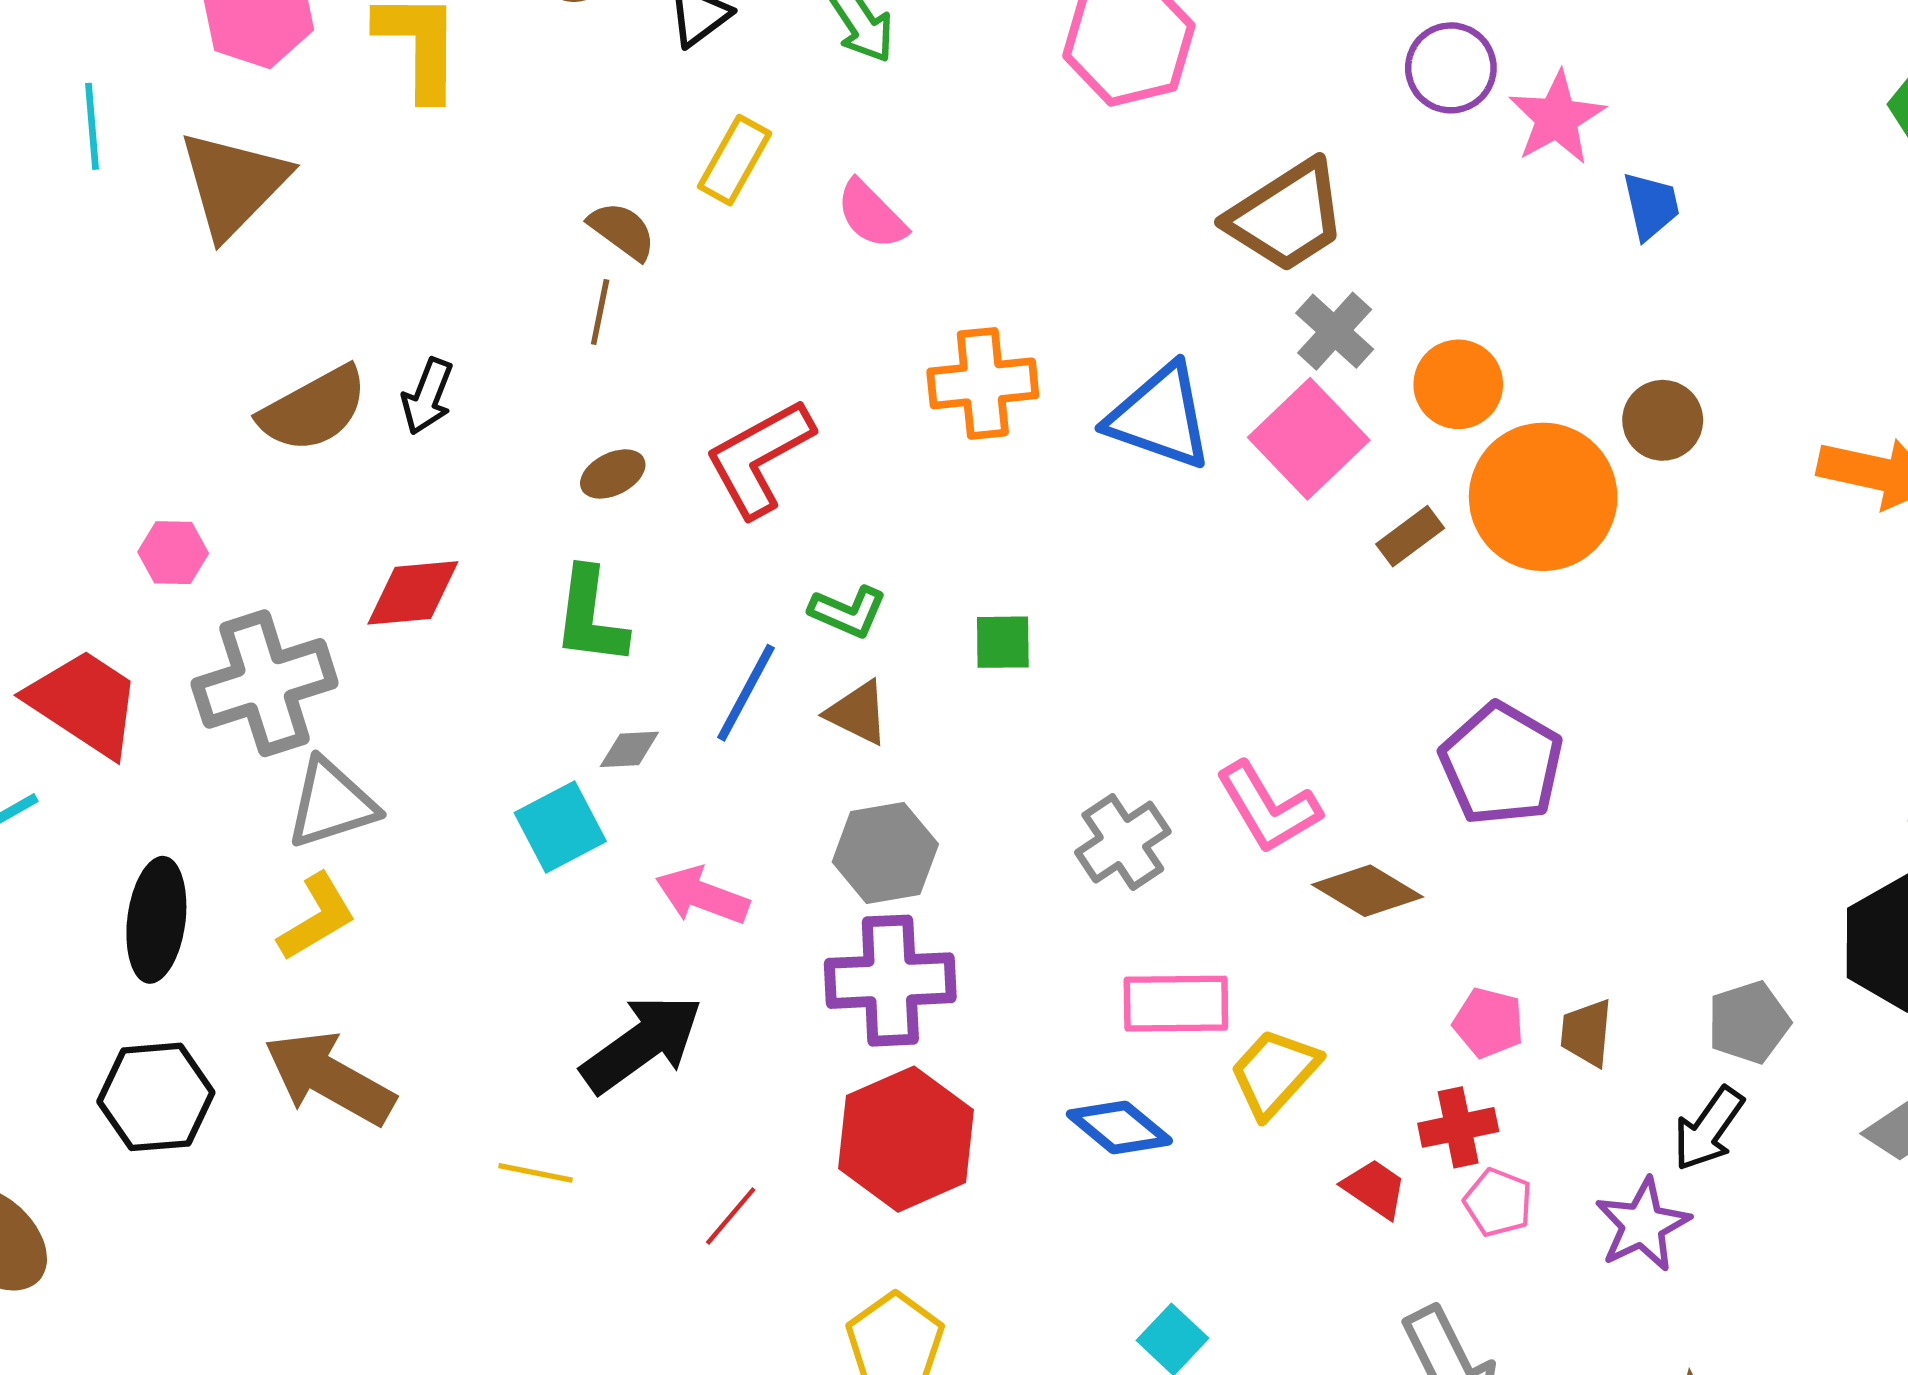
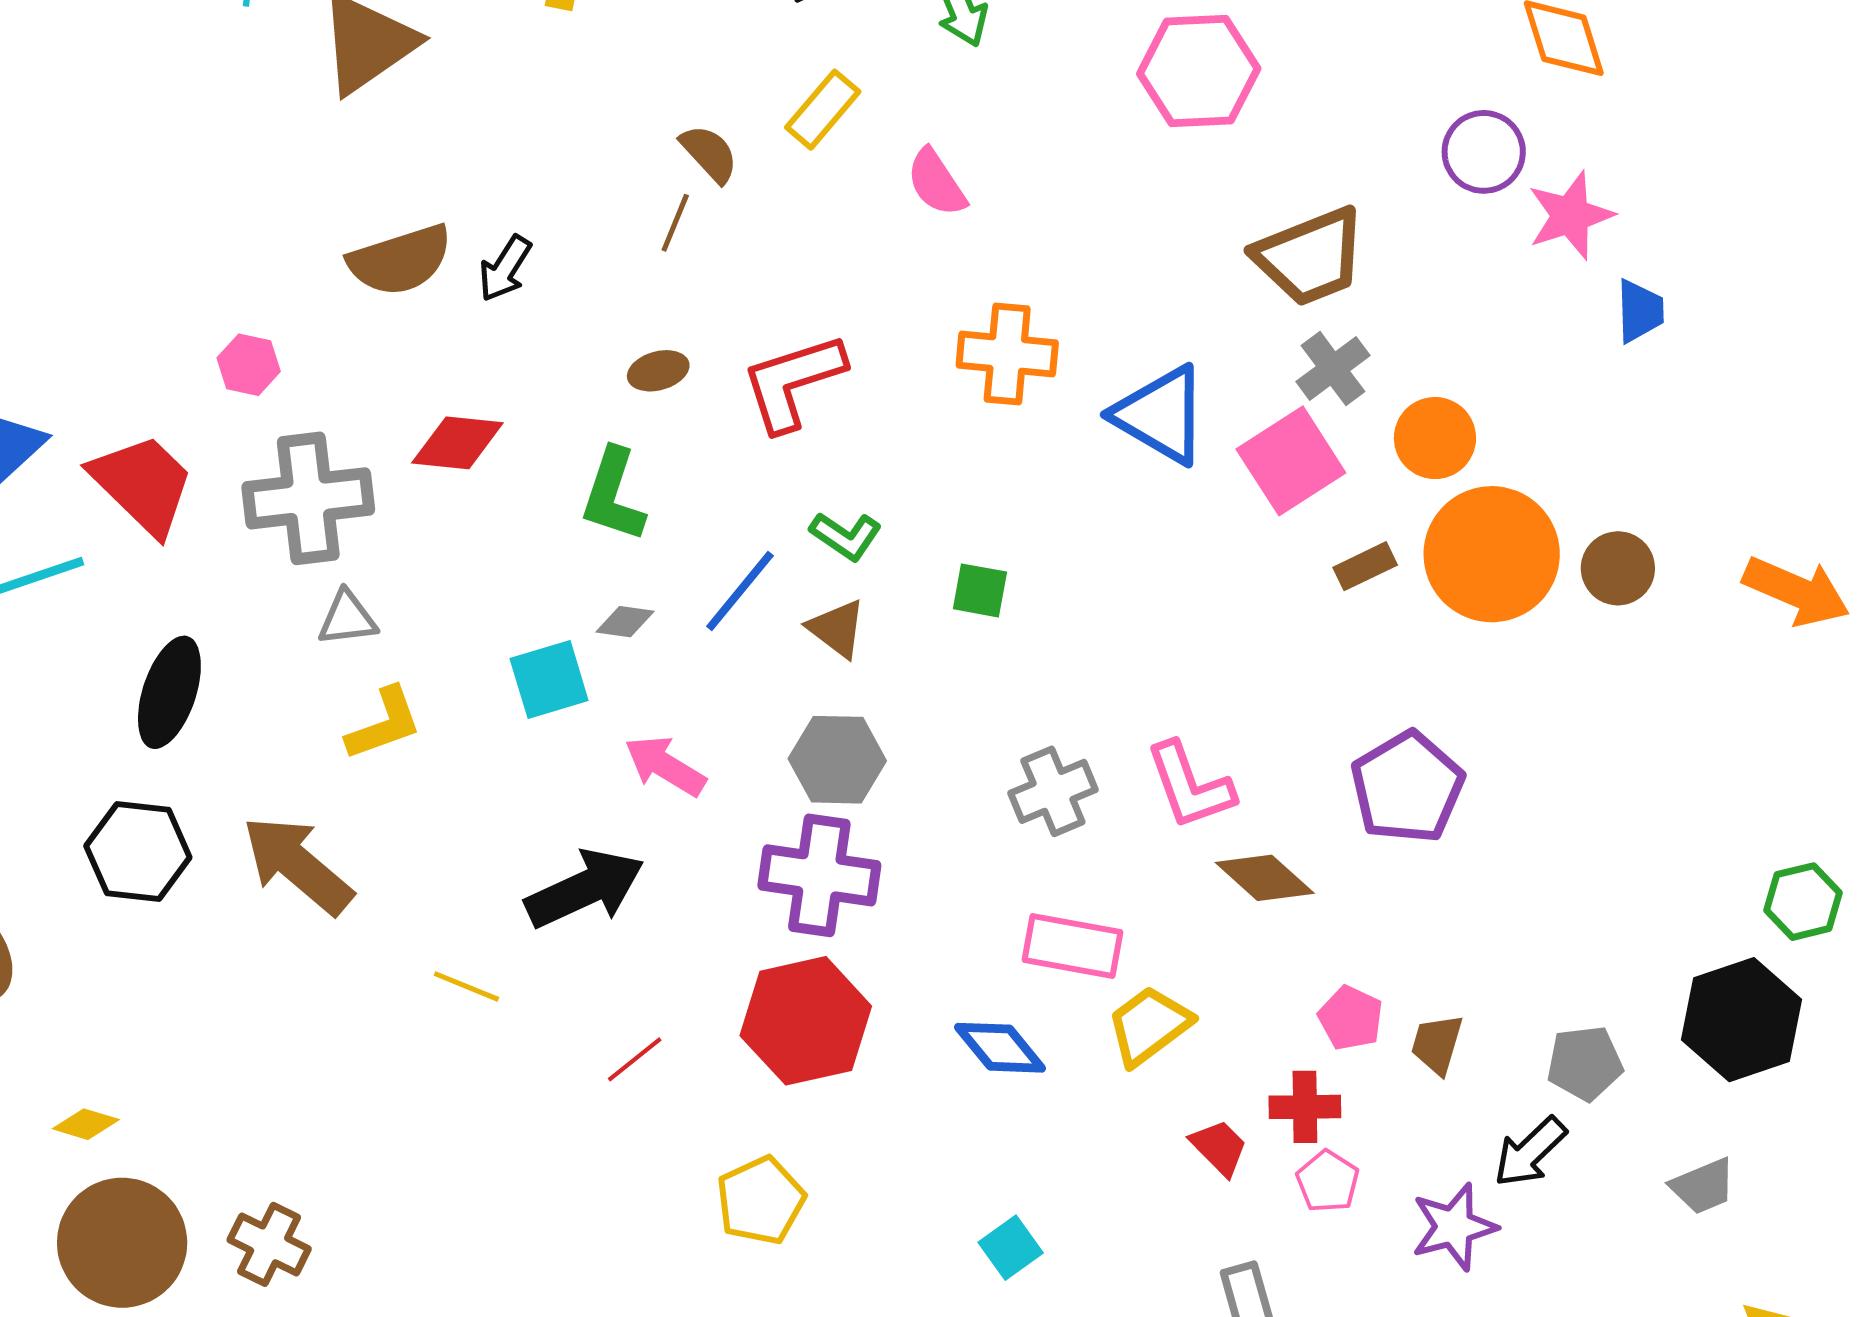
brown circle: (1663, 420) -> (1618, 568), moved
gray triangle: (331, 804) -> (347, 618), size x0.7
yellow L-shape: (317, 917) -> (384, 724), moved

